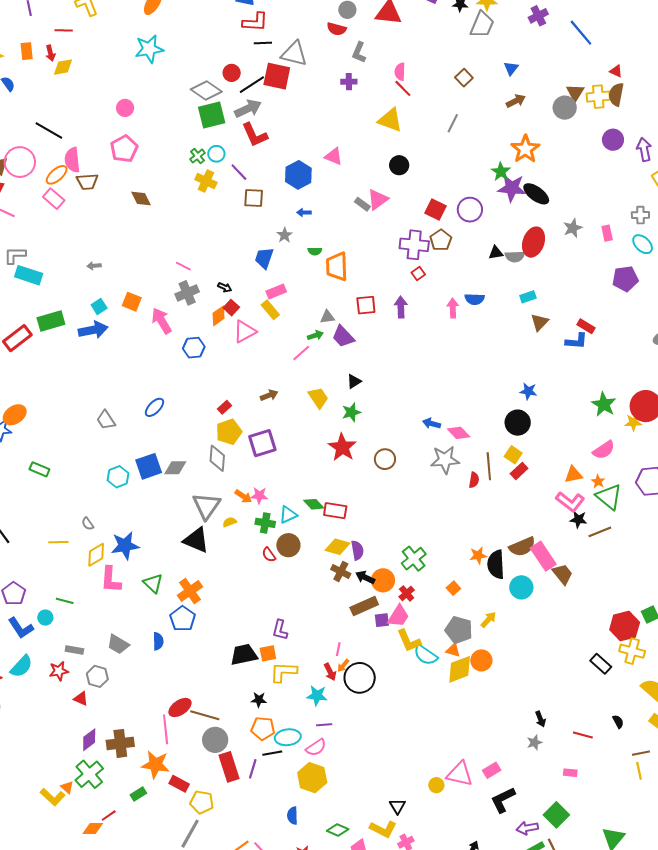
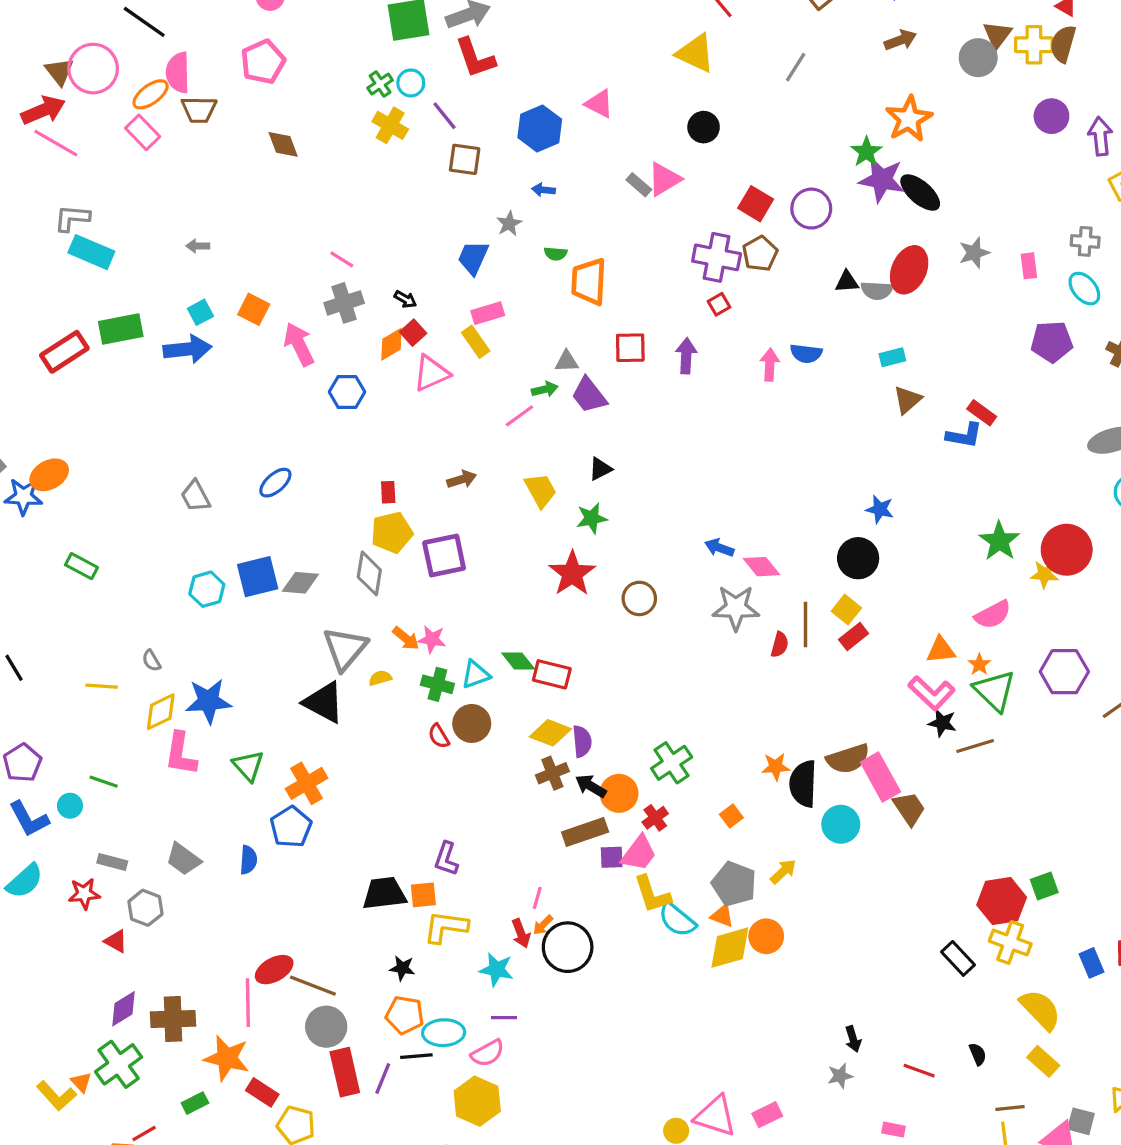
red rectangle: (225, 407) -> (388, 492), turned -56
brown cross: (341, 572) -> (552, 773), turned 36

